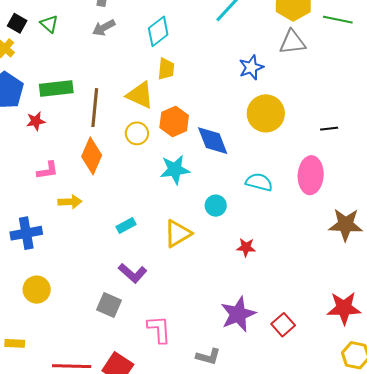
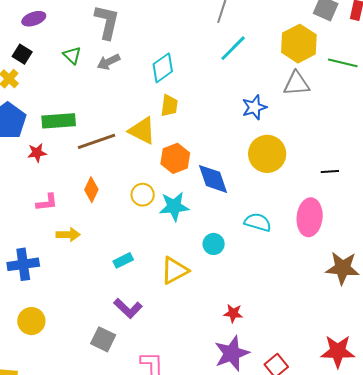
green triangle: (49, 24) -> (72, 55), moved
brown line: (95, 108) -> (97, 141), turned 63
yellow circle: (137, 133) -> (143, 195), moved
orange diamond: (92, 156) -> (91, 190), size x0.7
red star: (246, 247) -> (233, 313), moved

